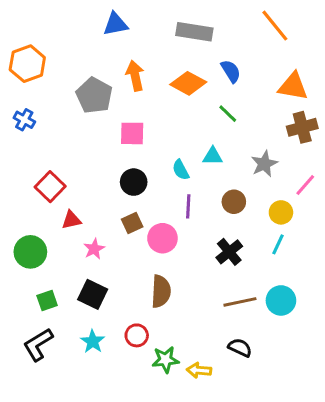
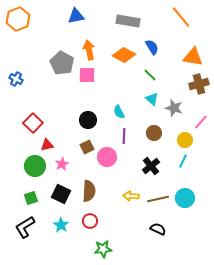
orange hexagon: (27, 64) -> (18, 19), moved
pink square: (132, 133) -> (87, 75), moved
cyan triangle: (213, 156) -> (152, 99), moved, turned 40
gray star: (264, 164) -> (174, 108), turned -30
green circle: (30, 252) -> (35, 166), moved
brown semicircle: (161, 291) -> (89, 191), moved
green star: (166, 360) -> (103, 249), moved
yellow arrow: (199, 370) -> (131, 196), moved

